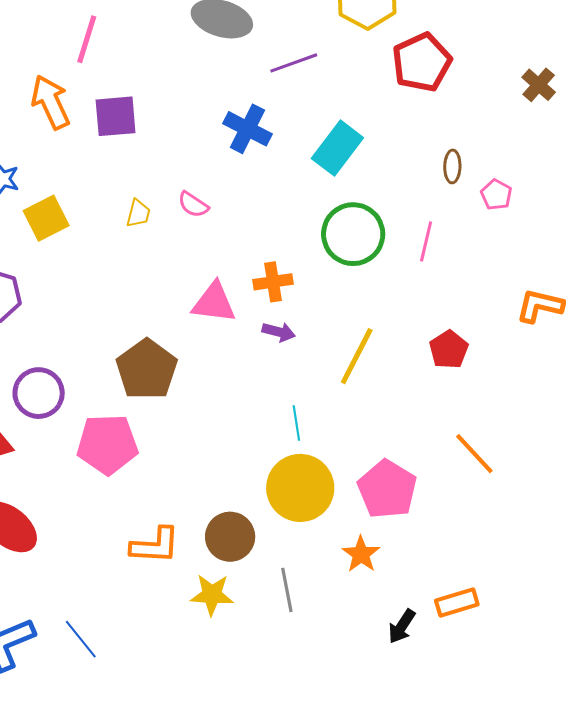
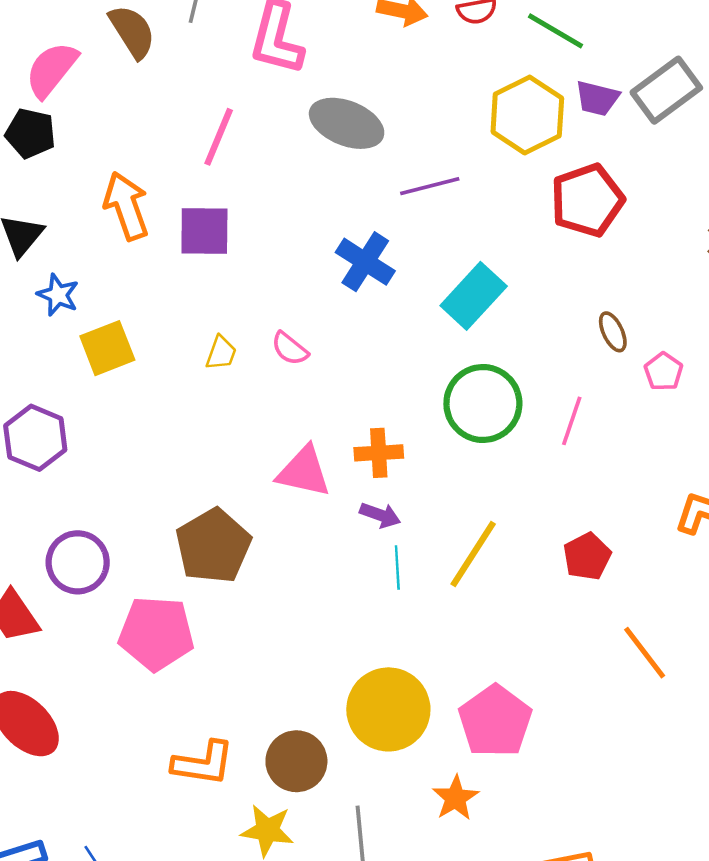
pink line: (87, 39) -> (219, 137), moved
brown ellipse: (452, 166) -> (613, 332), turned -32
cyan line: (296, 423) -> (397, 568), moved
orange line: (474, 454) -> (645, 653), moved

